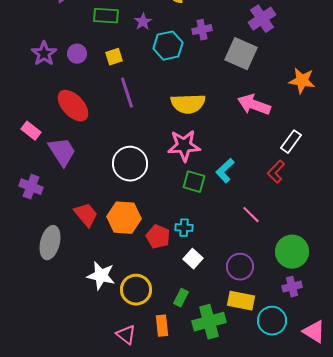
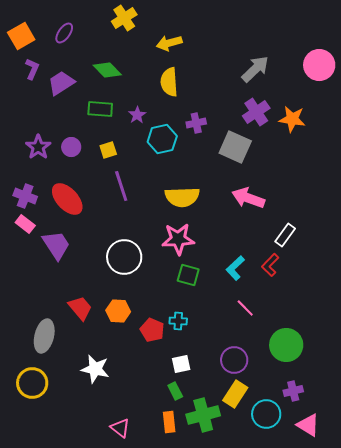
orange star: (302, 81) -> (292, 119), moved
cyan L-shape: (225, 171) -> (235, 268), moved
purple cross: (31, 187) -> (25, 196), moved
orange hexagon: (124, 218) -> (118, 311), size x0.7
white square: (193, 259) -> (181, 364), moved, turned 36
purple cross: (292, 287) -> (293, 391), moved
yellow circle: (136, 290) -> (32, 383), moved
green rectangle: (181, 298) -> (175, 391), turned -54
yellow rectangle: (241, 301) -> (235, 394), turned -68
orange rectangle: (162, 326) -> (169, 422), moved

